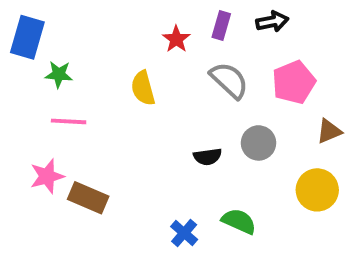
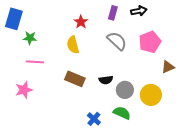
red star: (176, 39) -> (81, 22), moved
gray circle: (258, 143) -> (125, 90), moved
yellow circle: (317, 190) -> (151, 95), moved
brown rectangle: (88, 198) -> (75, 79), moved

